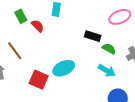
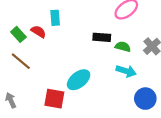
red semicircle: (38, 26) -> (38, 32), moved
brown line: (15, 51) -> (21, 61), moved

